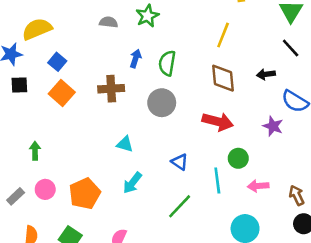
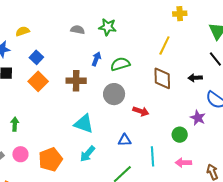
green star: (147, 16) -> (108, 27), turned 30
yellow semicircle: (37, 29) -> (23, 31), size x0.6
green semicircle: (167, 63) -> (120, 64), turned 60
red arrow: (218, 122) -> (141, 111), moved, size x0.7
cyan triangle: (125, 144) -> (84, 124), size x1.5
green circle: (238, 158) -> (180, 135), moved
blue triangle: (180, 162) -> (125, 140), turned -40

